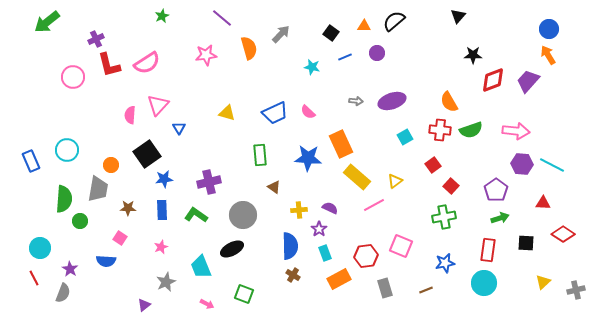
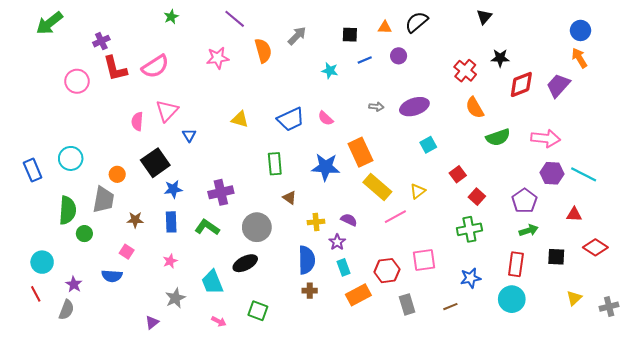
black square: (331, 33) -> (350, 35), turned -35
red cross: (440, 130) -> (465, 71), moved, turned 35
pink square: (401, 246) -> (424, 260), turned -30
brown cross: (293, 275) -> (310, 291), turned -32

